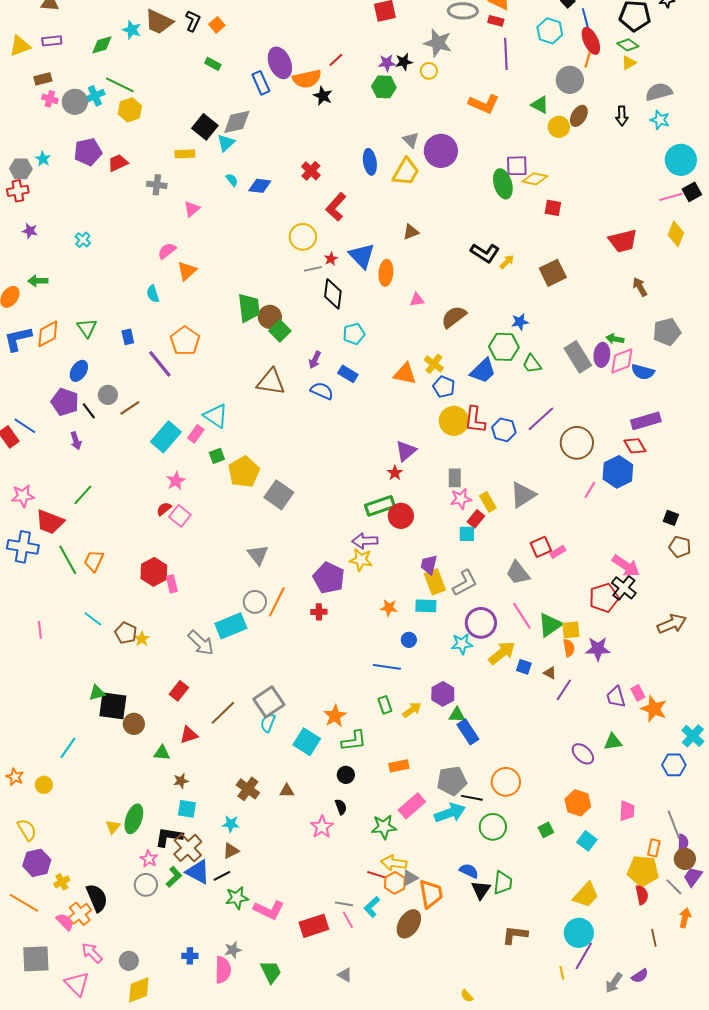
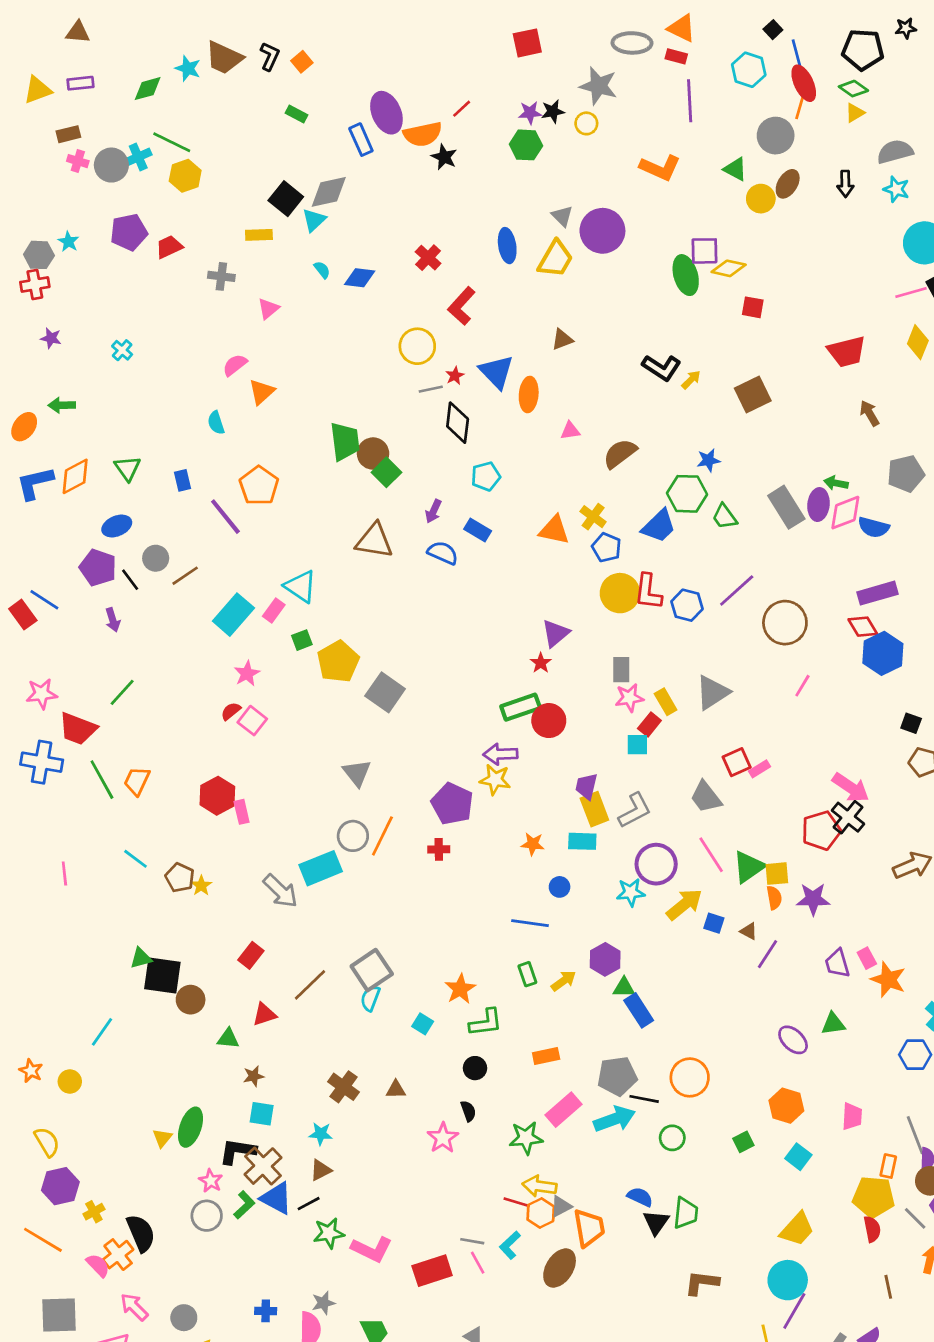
blue ellipse: (79, 371) -> (117, 526), turned 35
blue hexagon: (618, 472) -> (883, 653), moved
cyan square: (307, 742) -> (423, 1024), size x0.6
green circle: (493, 827) -> (672, 1138), size x0.7

